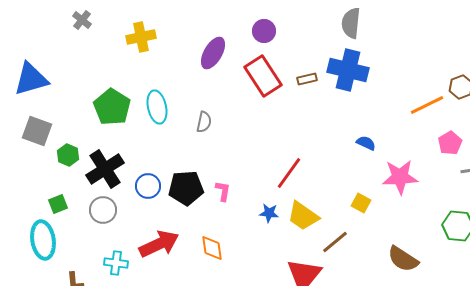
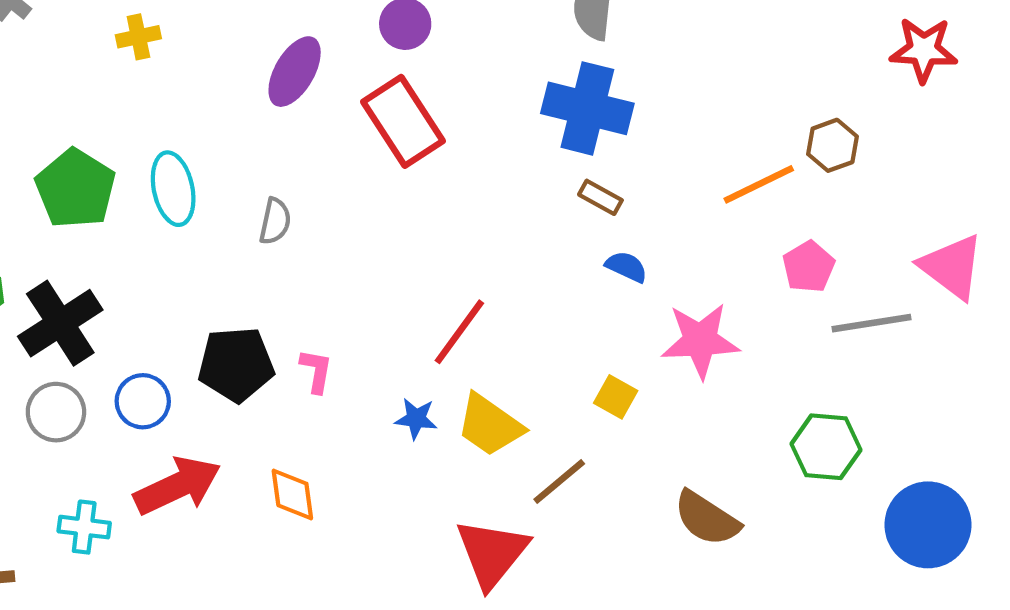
yellow cross: (141, 37) -> (138, 37), size x0.7
brown rectangle: (307, 79) -> (600, 197), moved, turned 42
blue circle: (148, 186) -> (143, 401), moved

